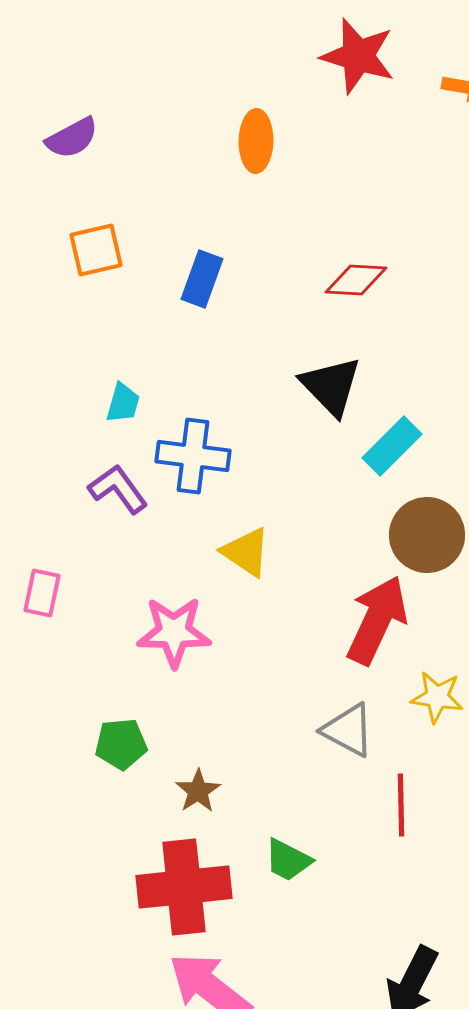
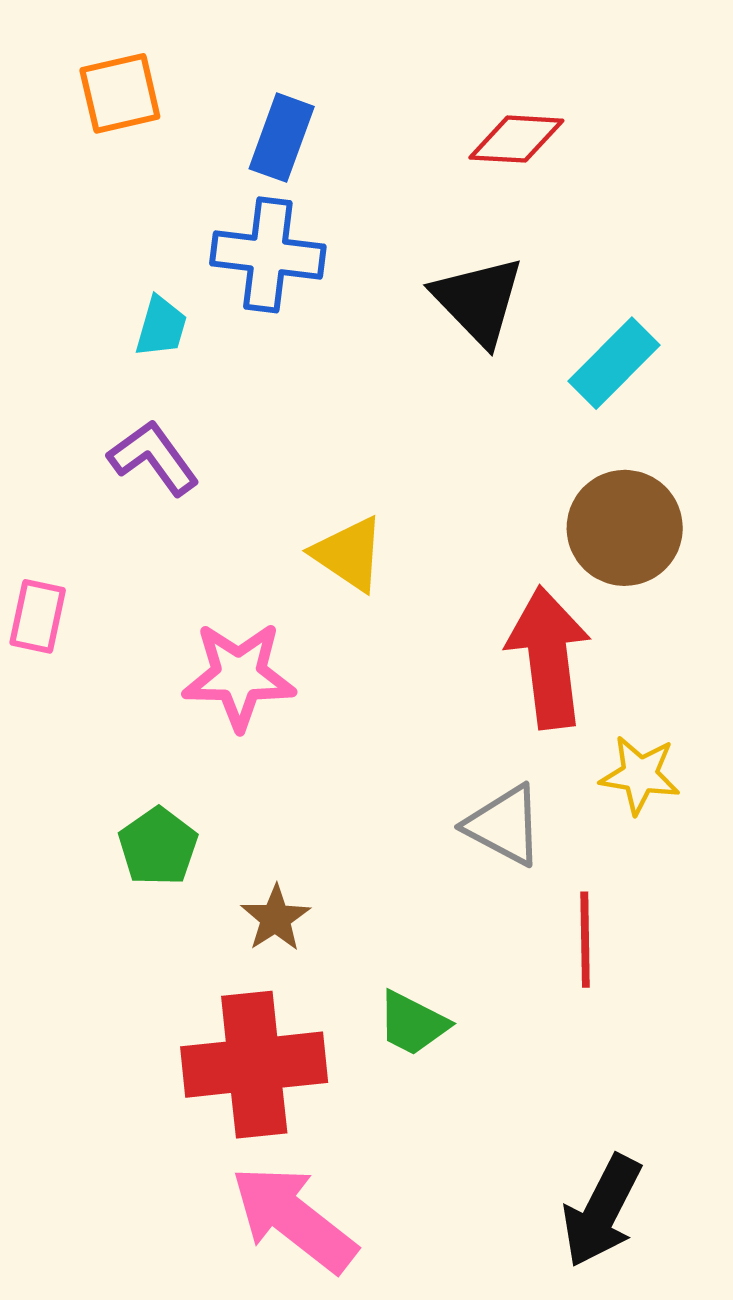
cyan rectangle: (392, 446) -> (614, 363), moved
blue cross: (193, 456) -> (268, 255), moved
red arrow: (377, 620) -> (548, 658), turned -32
green pentagon: (121, 744) -> (158, 847), turned -30

